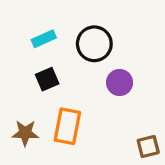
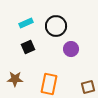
orange rectangle: (67, 126) -> (49, 84), moved

